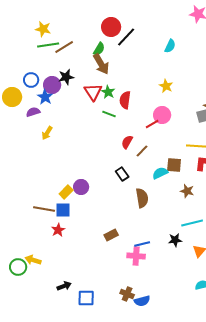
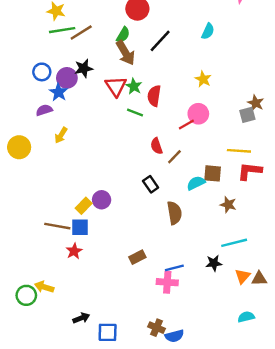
black line: (126, 37) -> (160, 41), moved
yellow circle: (12, 97) -> (19, 147), moved
red semicircle: (127, 142) -> (157, 146), turned -48

